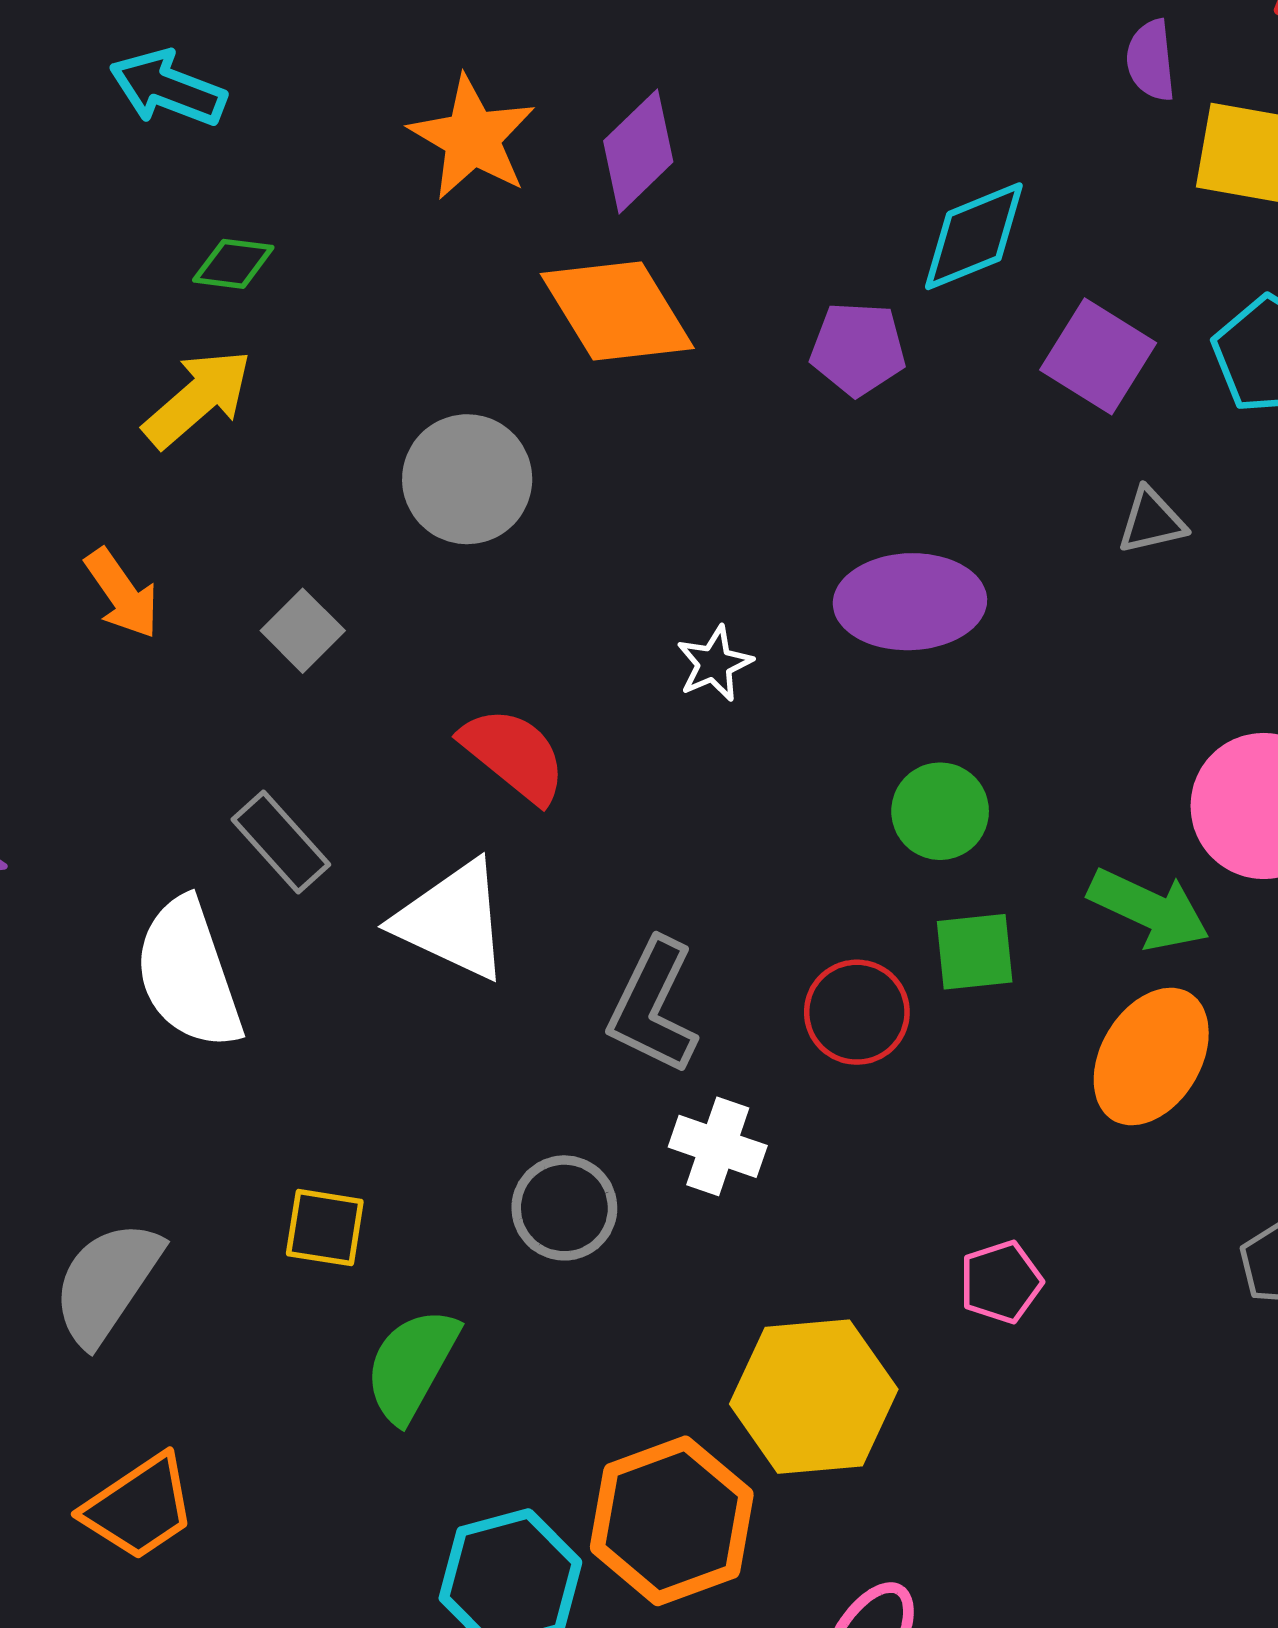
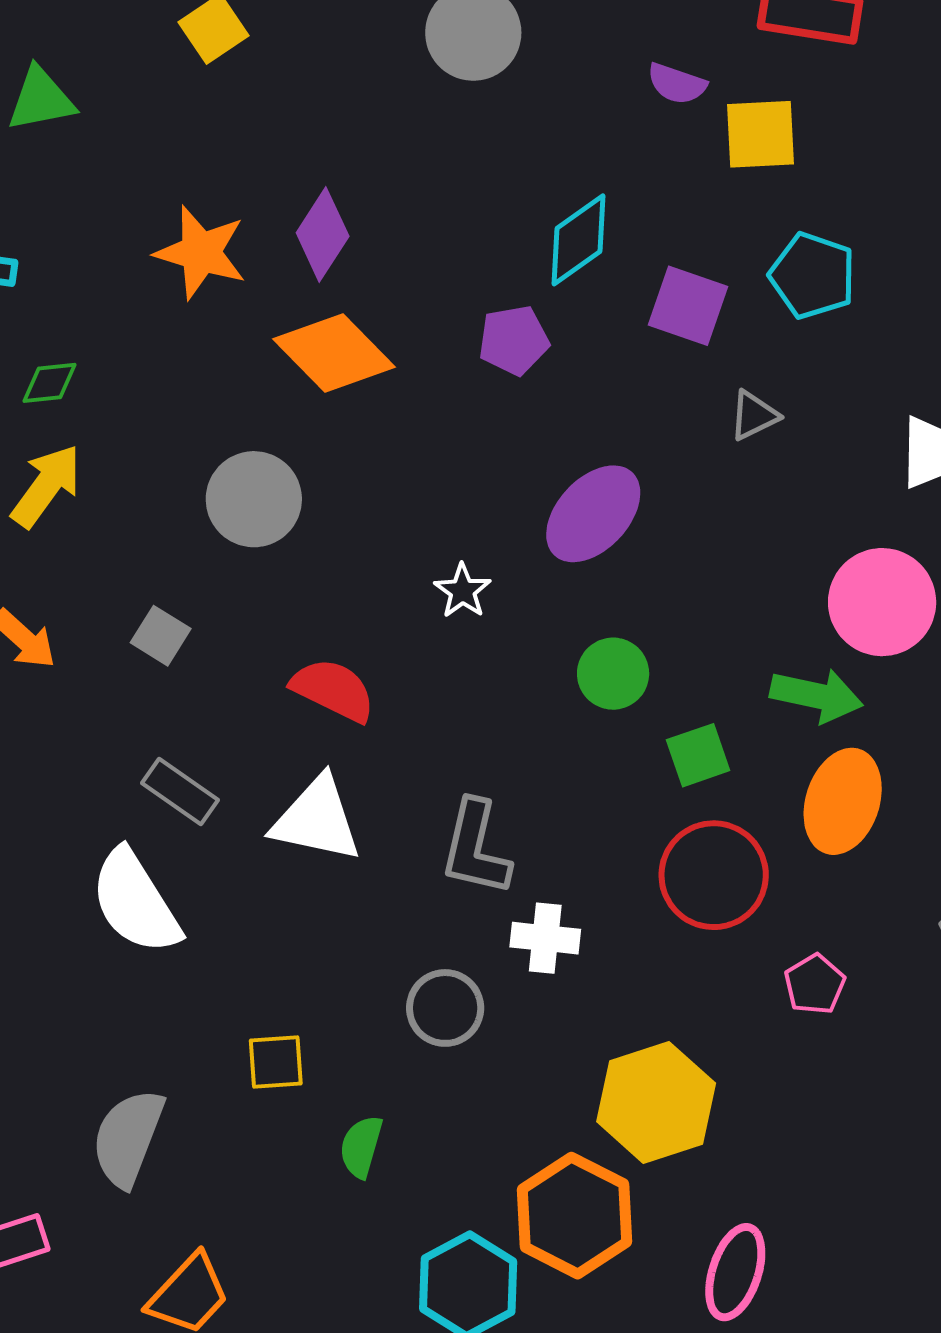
purple semicircle: (1151, 60) -> (677, 84), turned -52
purple ellipse: (910, 602) -> (593, 514), turned -32
green circle: (940, 811) -> (613, 674), moved
red circle: (857, 1012) -> (714, 875), moved, size x1.4
pink pentagon: (1001, 1282) -> (815, 984), moved
green semicircle: (412, 1365) -> (361, 1147), size x0.7

